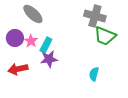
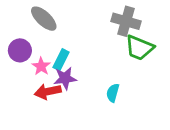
pink star: (31, 41) -> (41, 66), moved
red arrow: (18, 69) -> (48, 92), moved
cyan semicircle: (94, 74) -> (113, 93), moved

